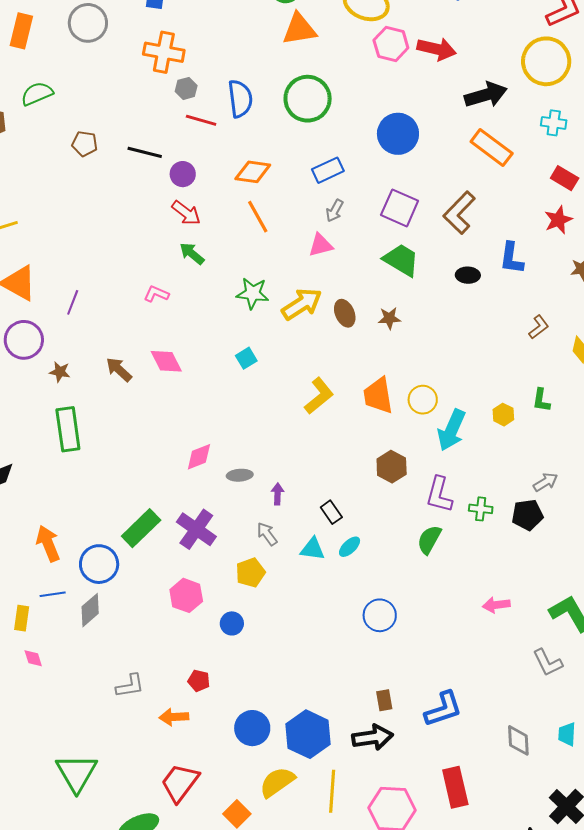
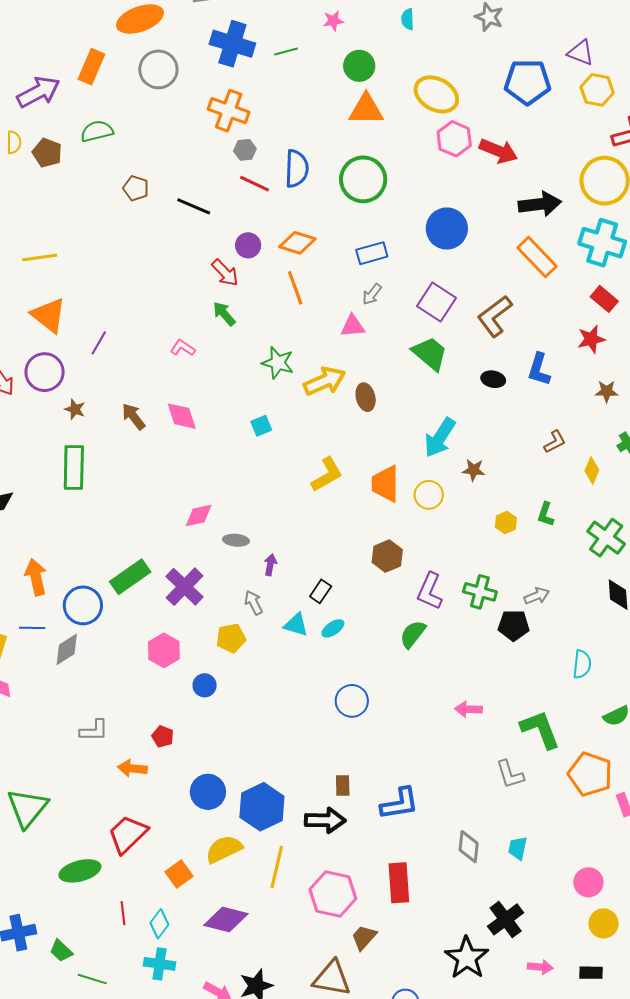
cyan cross: (554, 123) -> (602, 243), size x1.8
purple circle: (183, 174) -> (248, 245), moved
brown star: (389, 318) -> (474, 470), moved
cyan arrow: (452, 430) -> (440, 438), moved
green cross: (481, 509) -> (480, 592), moved, size x1.4
black rectangle: (331, 512) -> (321, 591), turned 60

